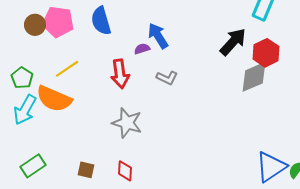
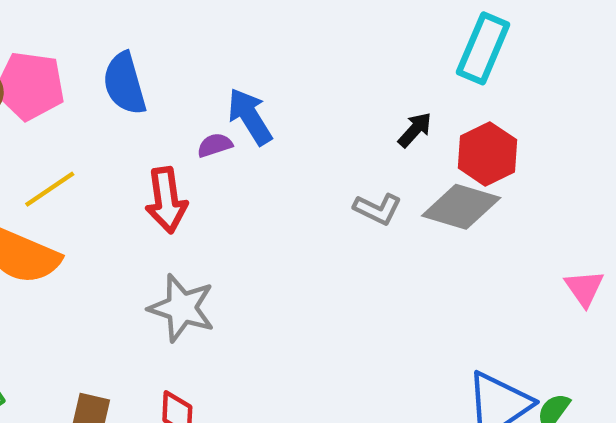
black arrow: (233, 42) -> (415, 130), size x0.6
gray diamond: (254, 77) -> (461, 207), turned 40
gray L-shape: (167, 78) -> (377, 209), moved

